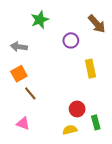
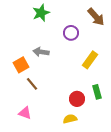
gray arrow: (19, 47) -> (41, 52), moved
yellow rectangle: (91, 69) -> (90, 60), turned 48
green rectangle: (96, 122) -> (97, 92), moved

